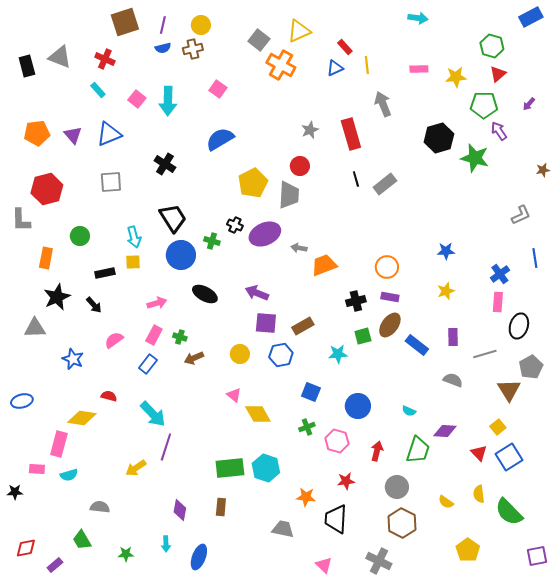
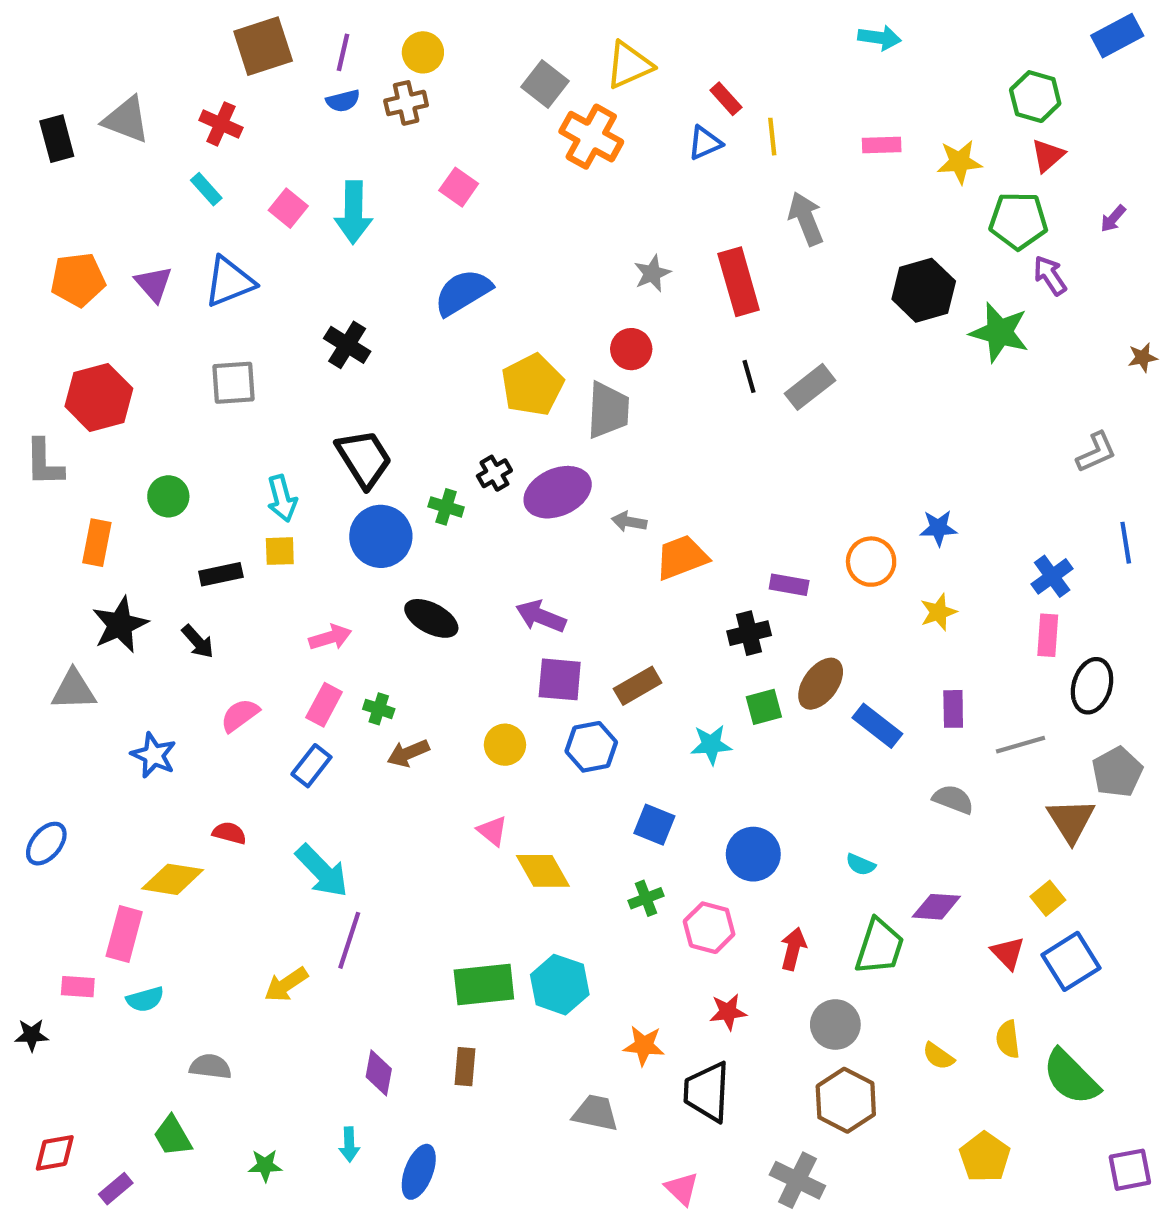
black cross: (235, 225) -> (494, 473), turned 35
orange circle: (387, 267) -> (871, 562), moved
purple rectangle: (390, 297) -> (789, 585), moved
blue ellipse: (22, 401) -> (46, 844), turned -35

